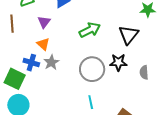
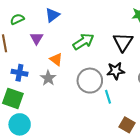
orange triangle: (43, 44) -> (56, 59), moved
blue cross: (31, 63) -> (19, 73), moved
cyan line: (91, 102) -> (108, 97), moved

